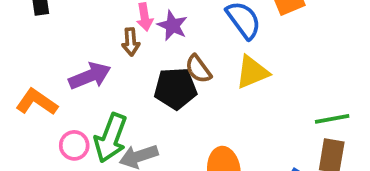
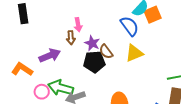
purple star: (172, 26) -> (92, 43), moved
green arrow: (111, 138) -> (61, 88), turned 85

